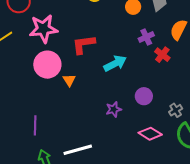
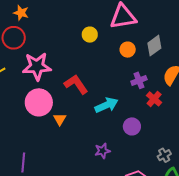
red L-shape: (84, 44) -> (76, 84), turned 60
purple circle: (144, 96) -> (132, 126), moved

